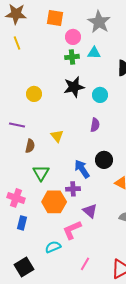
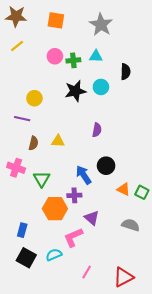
pink circle: (73, 37) -> (55, 56), moved
yellow line: (17, 43) -> (17, 46), turned 72
cyan circle: (100, 95) -> (101, 87), moved
purple line: (17, 125) -> (22, 119), moved
yellow triangle: (57, 136) -> (58, 141), turned -48
brown semicircle: (30, 146) -> (33, 143), moved
pink cross: (16, 198) -> (16, 168), moved
black square: (24, 267) -> (26, 258), moved, turned -30

